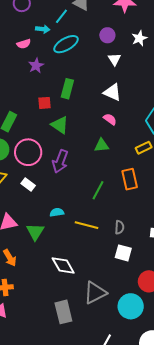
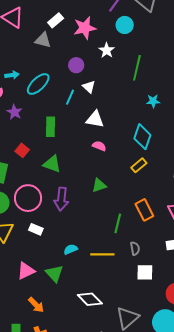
cyan line: (61, 16) -> (70, 97), moved
white star: (139, 38) -> (107, 50), moved
red square: (44, 103) -> (22, 150), moved, turned -32
green triangle: (102, 145) -> (99, 185), moved
orange rectangle: (130, 179) -> (144, 210), moved
green line: (98, 190) -> (118, 223), moved

